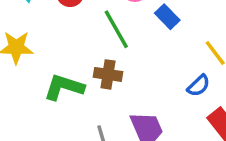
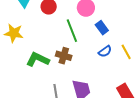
blue semicircle: (199, 86) -> (105, 51), moved

